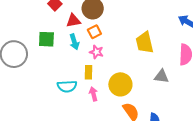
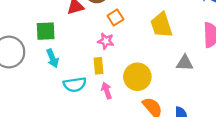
orange square: (94, 32) -> (115, 18), moved
cyan arrow: (74, 42) -> (53, 58), moved

